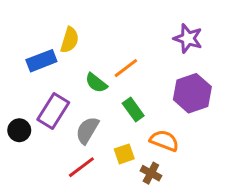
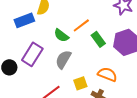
green rectangle: (133, 110) -> (98, 39), moved
gray semicircle: (87, 130) -> (63, 59), moved

